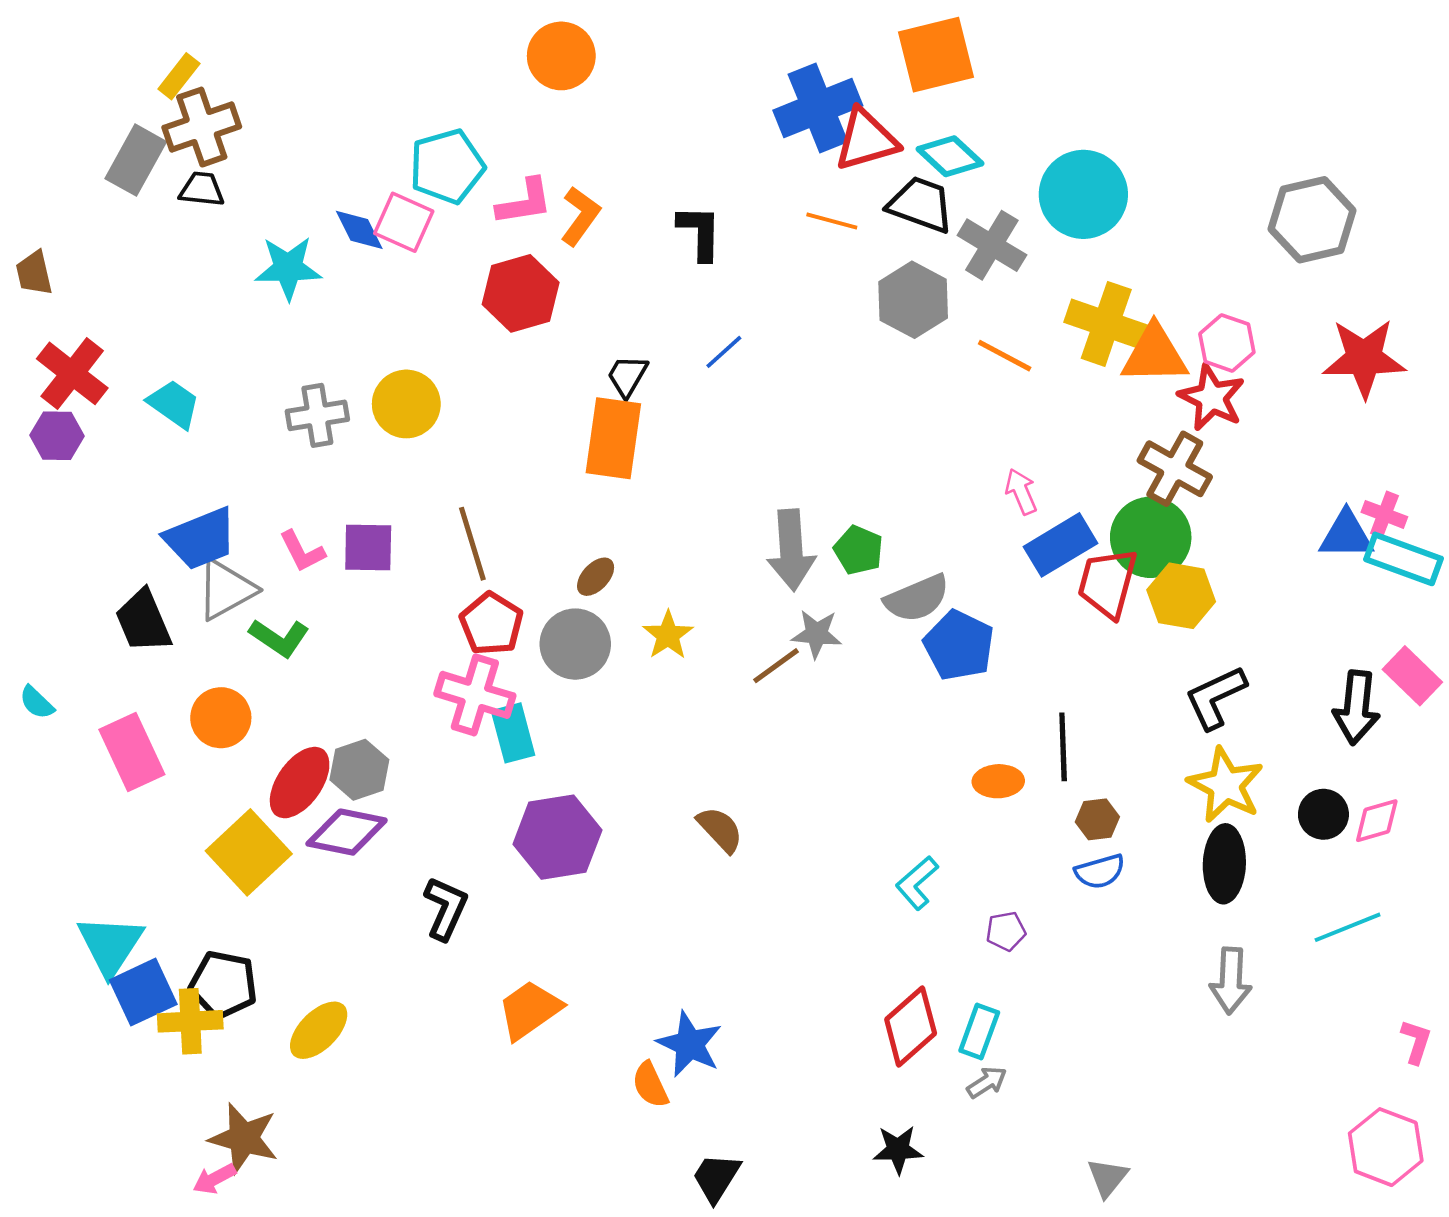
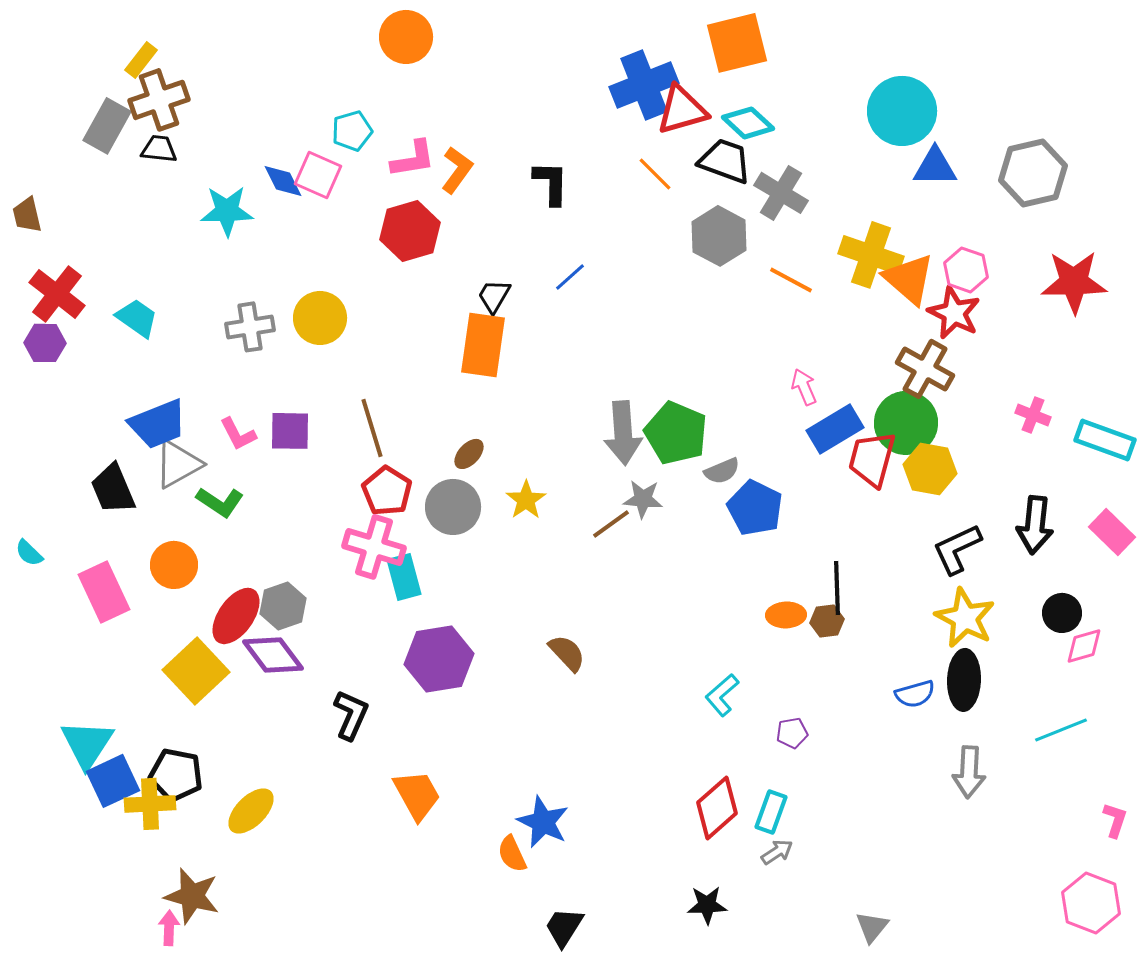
orange circle: (561, 56) -> (406, 37), moved
cyan pentagon: (447, 166) -> (352, 131), size x0.7
cyan circle: (1083, 194) -> (902, 111), moved
orange line: (832, 221) -> (655, 174), turned 30
orange triangle: (1154, 354) -> (909, 279), turned 42
pink cross: (1384, 514) -> (1033, 415), moved
blue triangle: (1346, 535) -> (935, 167), moved
green pentagon: (859, 550) -> (676, 433), size x1.6
gray semicircle: (917, 598) -> (722, 471), size x0.7
black arrow: (1356, 708) -> (1035, 525), moved
black circle: (1323, 814) -> (1062, 613), moved
brown hexagon: (1097, 819) -> (827, 621), moved
purple diamond: (347, 832) -> (273, 655), turned 42
blue semicircle: (1100, 871) -> (915, 694), moved
orange trapezoid: (530, 1010) -> (417, 795), turned 96
pink arrow: (214, 1179) -> (169, 928), turned 120

